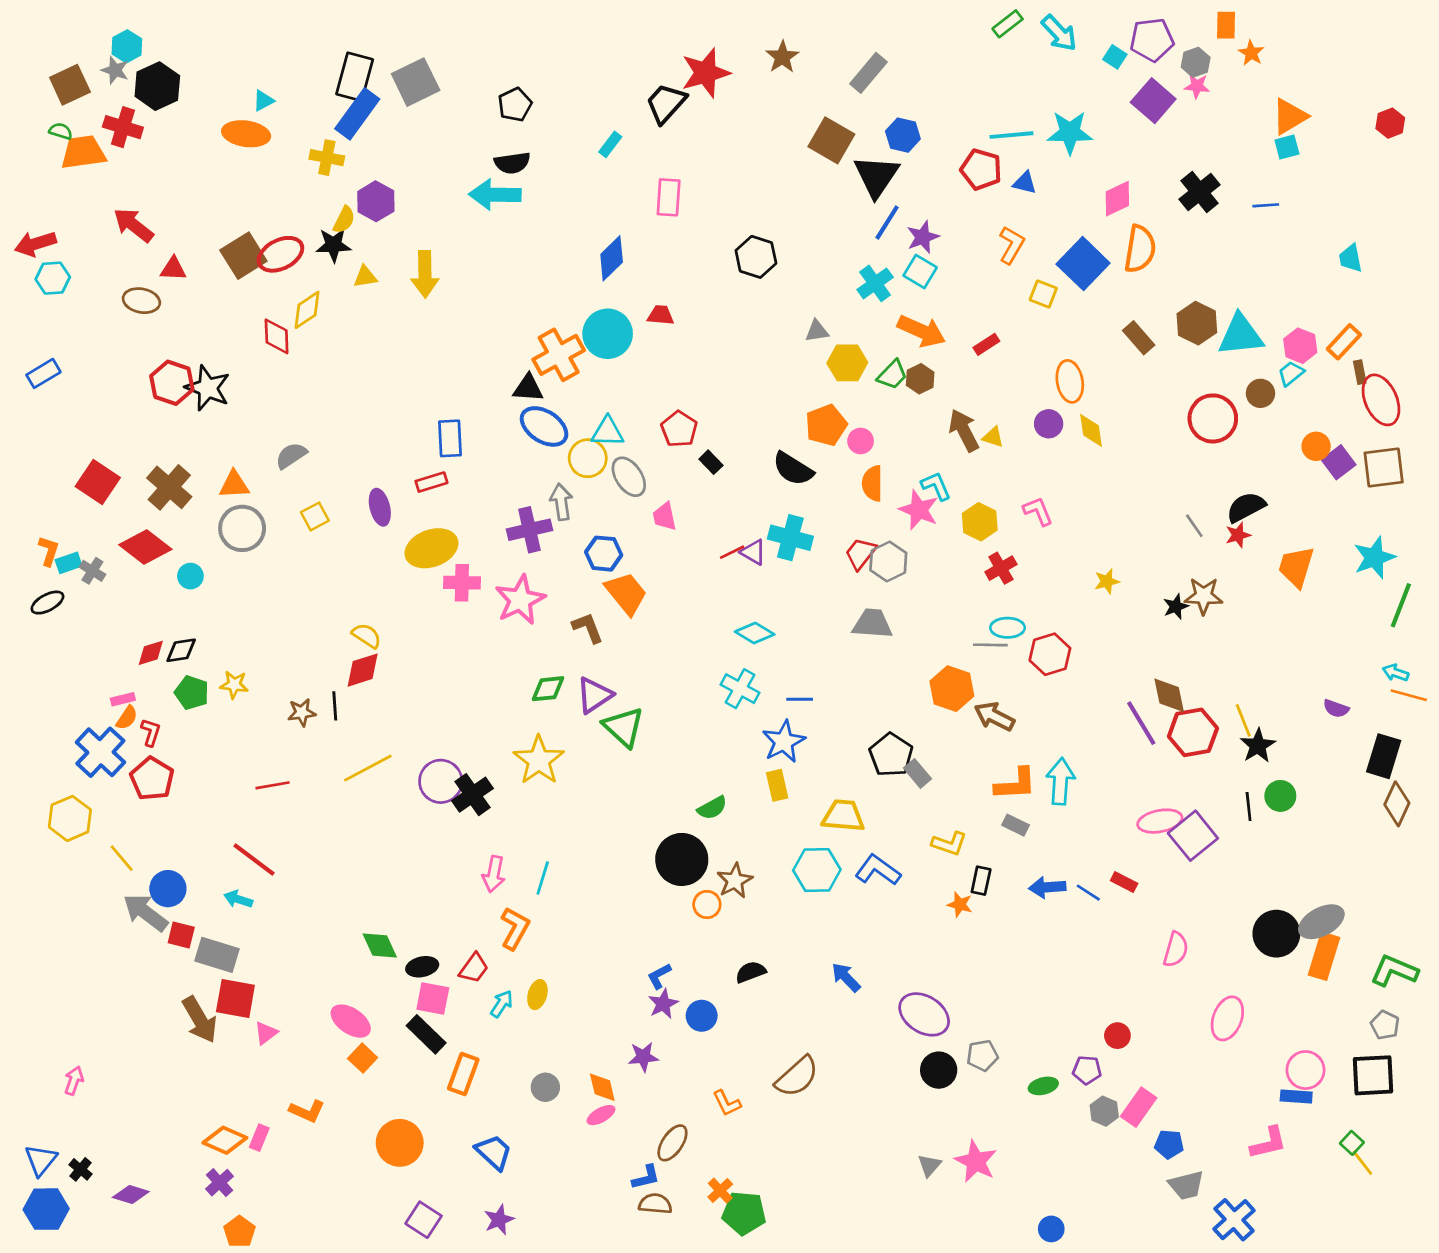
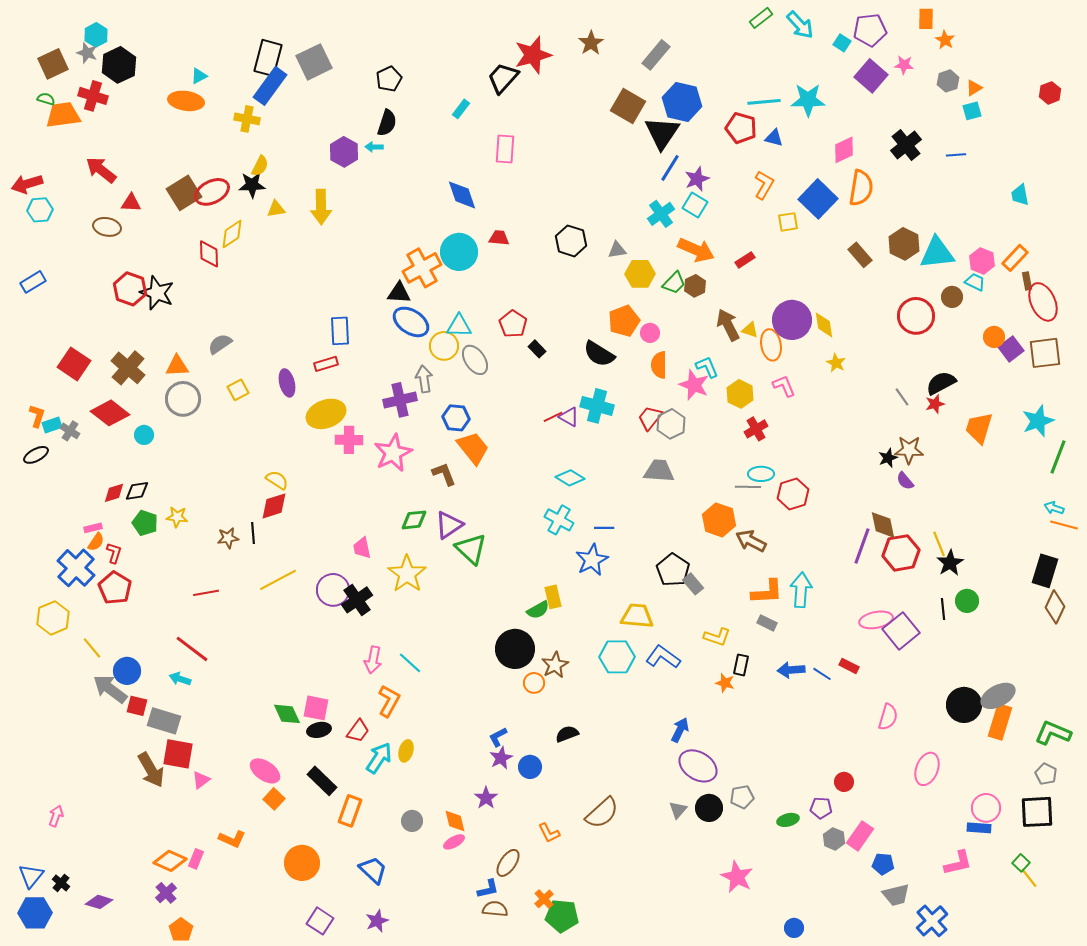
gray hexagon: (1196, 62) -> (948, 81), moved
orange triangle: (1290, 117) -> (974, 88), size x0.6
blue hexagon: (903, 135) -> (682, 102), size x1.5
black semicircle: (512, 163) -> (387, 123), turned -64
cyan arrow: (495, 195) -> (374, 147), size x0.5
purple hexagon: (376, 201) -> (344, 152), moved
black hexagon: (756, 257) -> (571, 241), moved
blue diamond: (612, 258) -> (462, 195), turned -64
yellow square: (1043, 294) -> (788, 222), turned -30
cyan trapezoid: (1291, 373) -> (975, 282), turned 65
orange ellipse: (1070, 381) -> (771, 345), moved
purple circle: (1049, 424) -> (792, 320), size x1.8
pink trapezoid: (665, 516) -> (362, 548), moved
yellow star: (1107, 581) -> (836, 363), moved, turned -30
purple semicircle: (1336, 709) -> (905, 481), moved, turned 30
purple line: (1141, 723) -> (862, 546), turned 51
yellow rectangle: (777, 785) -> (553, 597), moved
cyan line: (543, 878) -> (410, 663), turned -65
blue arrow: (846, 977) -> (680, 730), moved, turned 70
pink square: (433, 999) -> (316, 708), moved
cyan arrow: (502, 1004) -> (379, 758), size x1.5
purple star: (643, 1057) -> (486, 798), turned -30
gray triangle: (929, 1165) -> (678, 810), moved

